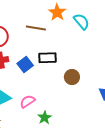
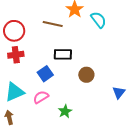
blue square: (25, 64) -> (45, 74), moved
green star: (45, 118) -> (65, 111), moved

